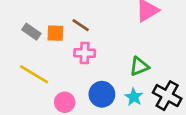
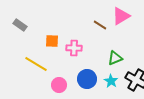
brown line: (81, 25) -> (100, 25), moved
gray rectangle: (31, 32) -> (20, 25), moved
orange square: (55, 33) -> (52, 41), moved

